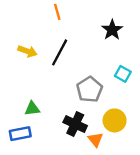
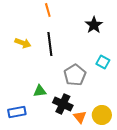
black line: (60, 52) -> (50, 44), turned -35
green triangle: (32, 109) -> (40, 91), moved
yellow circle: (115, 120) -> (102, 115), moved

